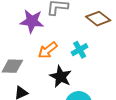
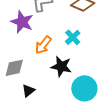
purple star: (32, 21) -> (22, 22), turned 30

